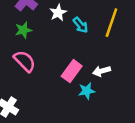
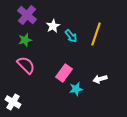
white arrow: (102, 71) -> (100, 79), moved

